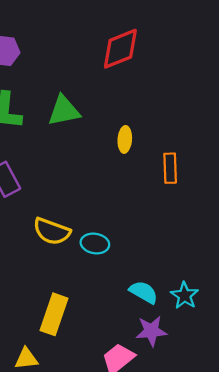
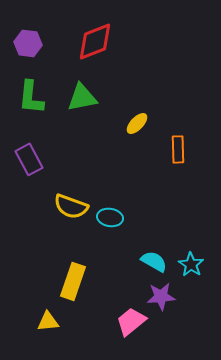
red diamond: (120, 49) -> (95, 41), moved
yellow ellipse: (125, 139) -> (137, 123), turned 40

